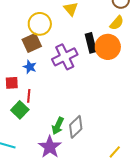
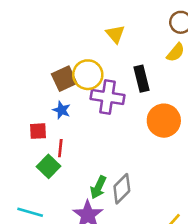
yellow circle: (40, 24) -> (88, 75), moved
orange circle: (108, 47) -> (164, 121), moved
purple cross: (65, 57) -> (107, 97), turned 35

